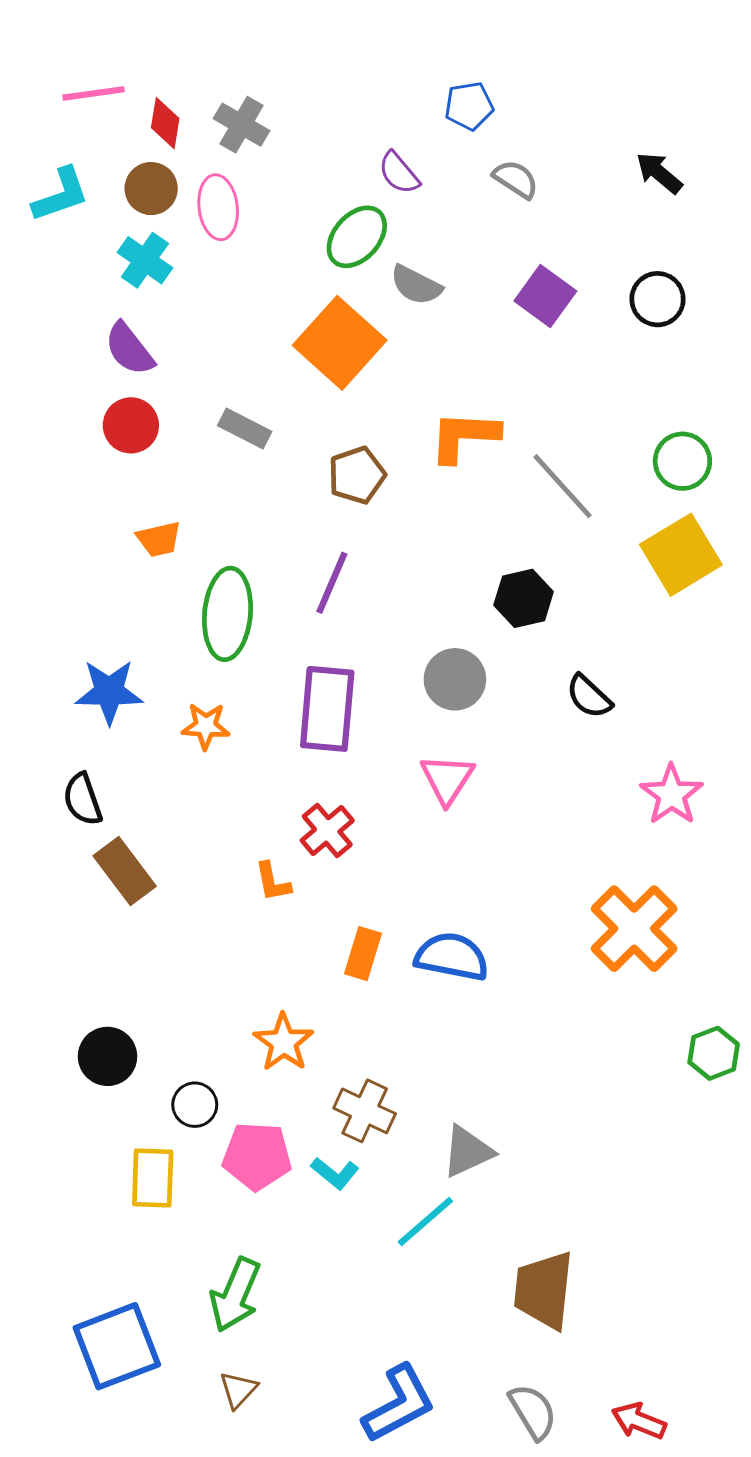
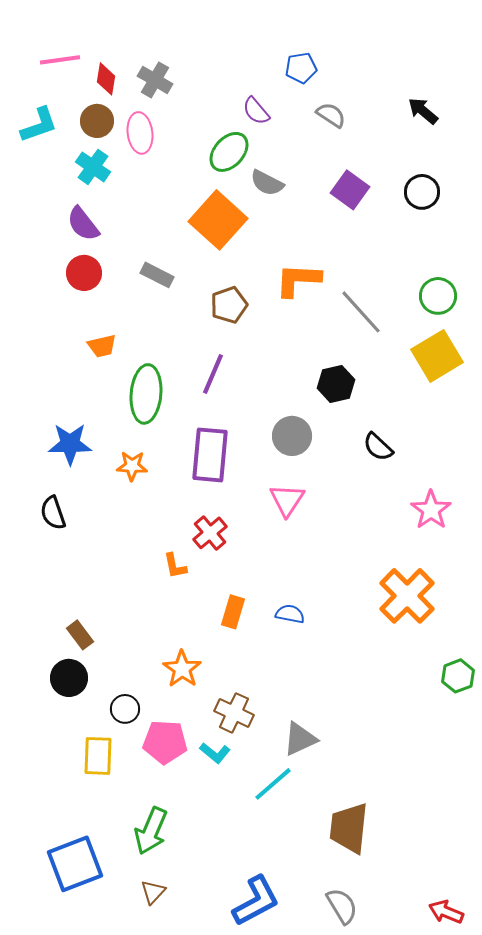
brown rectangle: (125, 871) -> (80, 635), moved, size x0.7
blue semicircle: (452, 957) -> (290, 614), size x0.6
red arrow: (639, 1421) -> (446, 912), moved

